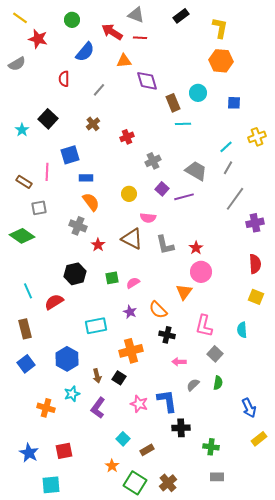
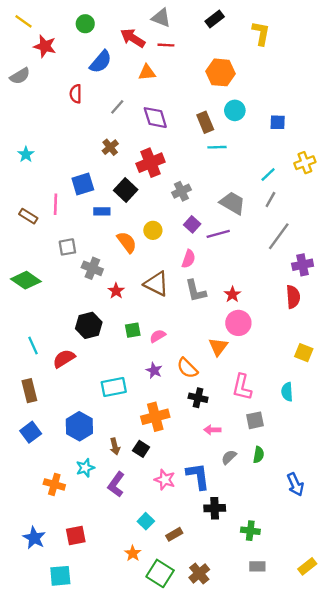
orange hexagon: (221, 61) -> (221, 72), moved
purple diamond: (147, 81) -> (155, 118), moved
black square: (48, 119) -> (126, 190), moved
red cross: (127, 137) -> (151, 163), size x1.6
orange semicircle: (91, 202) -> (127, 242), moved
gray square: (39, 208) -> (67, 247), moved
pink semicircle: (148, 218) -> (189, 259), moved, turned -77
red semicircle: (255, 264) -> (293, 297), moved
gray square: (215, 354) -> (255, 420), turned 35
yellow rectangle: (259, 439) -> (307, 566), moved

